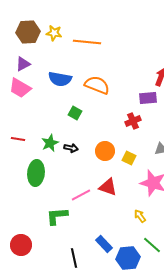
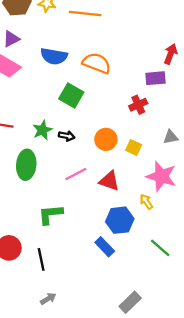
green square: (75, 113) -> (71, 95), size x1.5
pink line: (81, 195) -> (76, 174), moved
yellow arrow: (140, 216) -> (146, 202), moved
black line: (74, 258) -> (41, 259), moved
blue hexagon: (128, 258) -> (120, 220), moved

